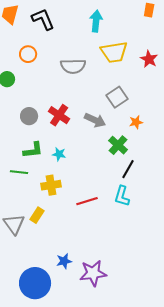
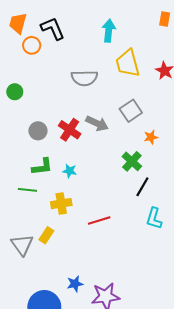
yellow trapezoid: (114, 52) -> (128, 63), turned 84
orange circle: (28, 54) -> (32, 45), moved
gray arrow: (95, 120) -> (97, 123), moved
cyan L-shape: (122, 196) -> (154, 218), moved

